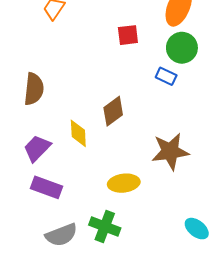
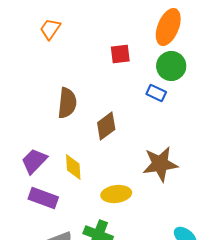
brown semicircle: (34, 89) -> (67, 103), moved
yellow diamond: (78, 133) -> (73, 167), moved

